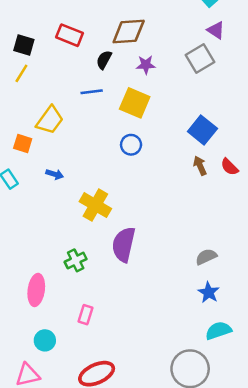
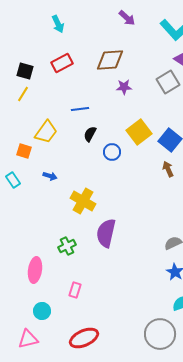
red rectangle: (69, 35) -> (62, 63), turned -50
black semicircle: (104, 60) -> (90, 134), moved
yellow square: (135, 103) -> (139, 132), moved, turned 30

